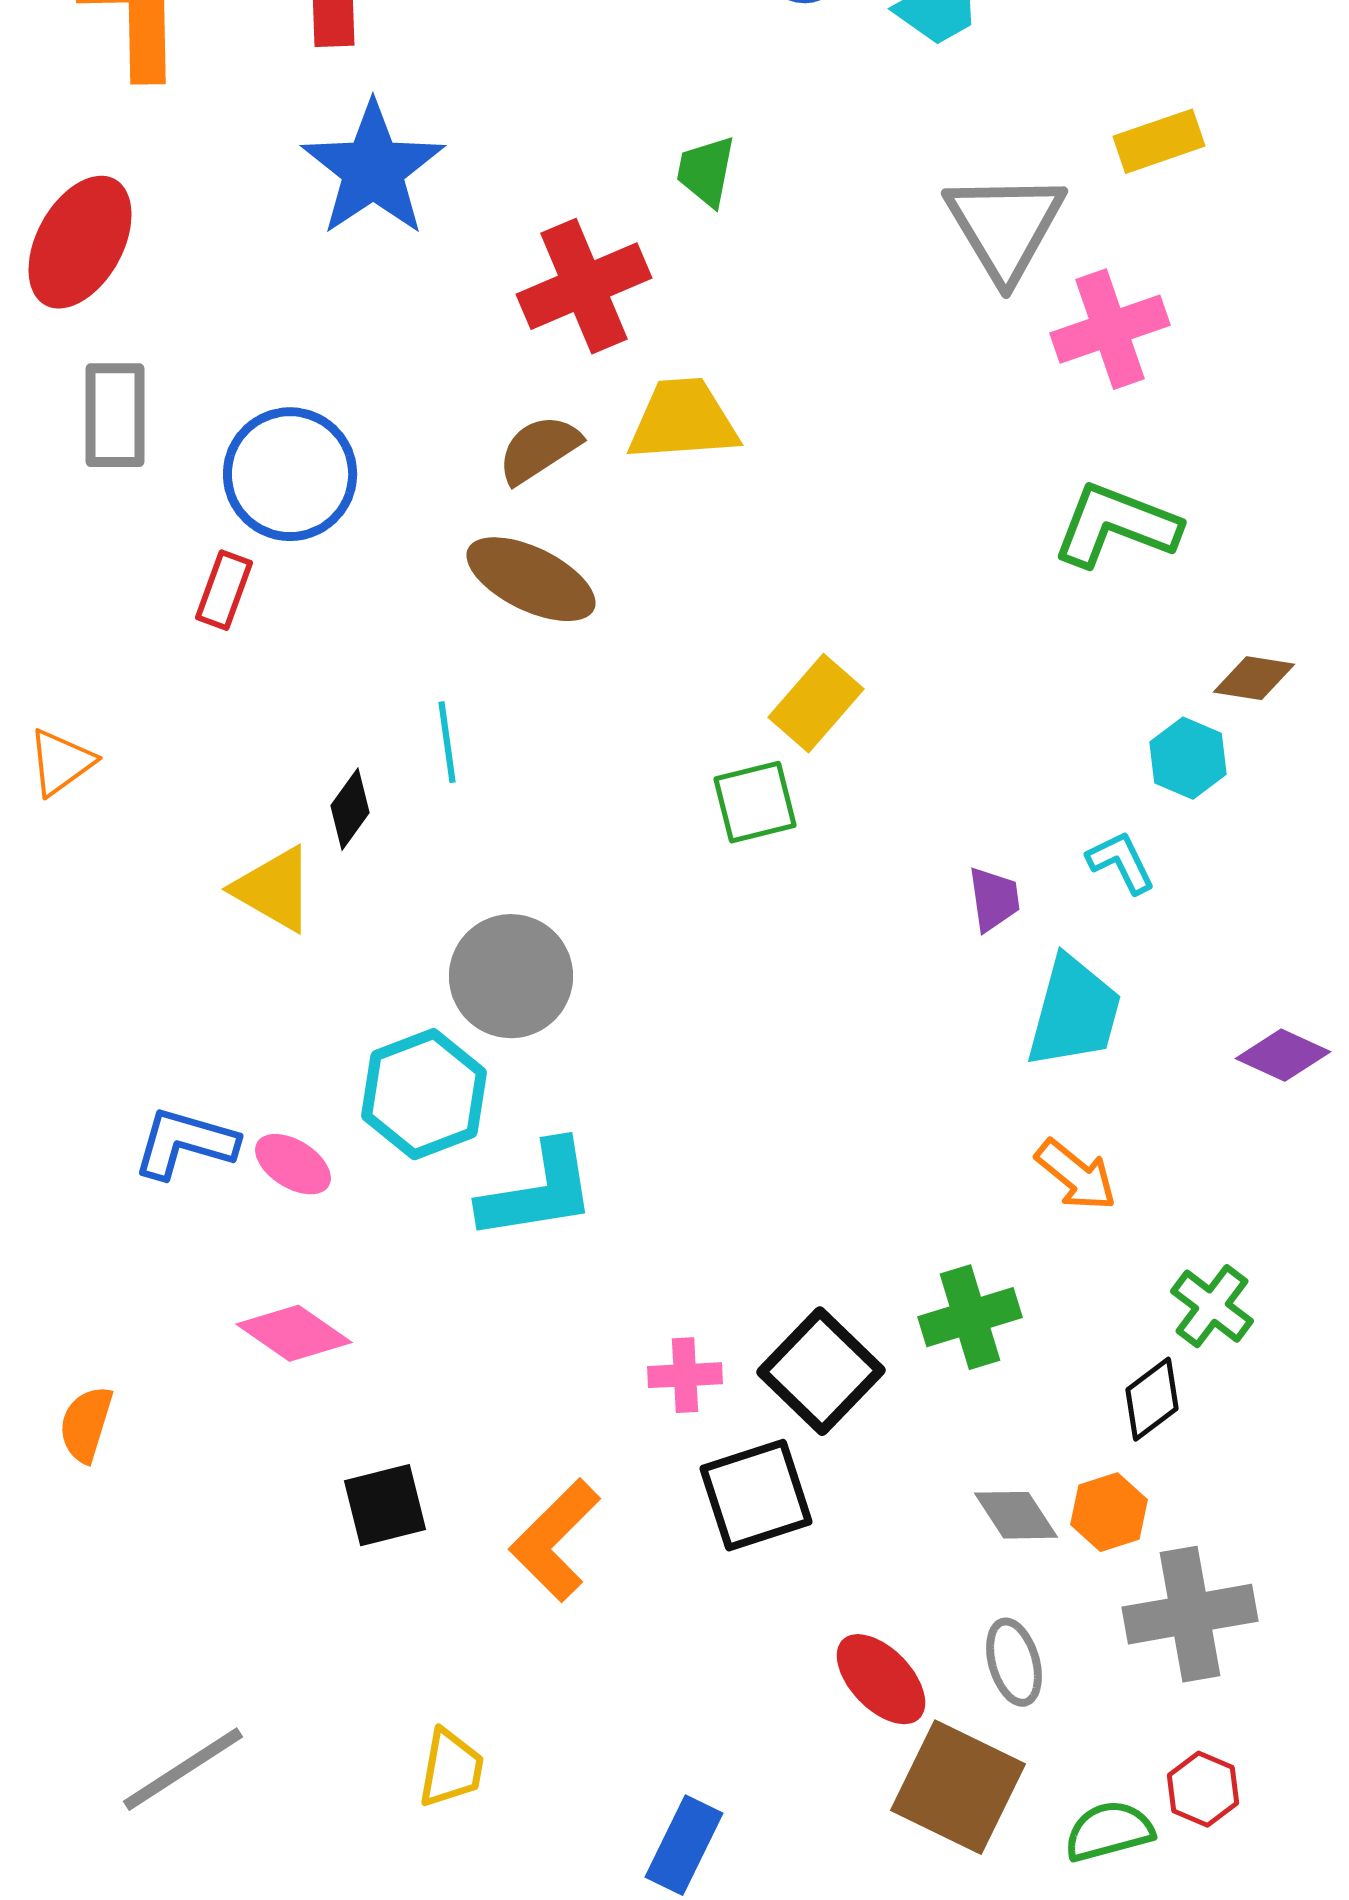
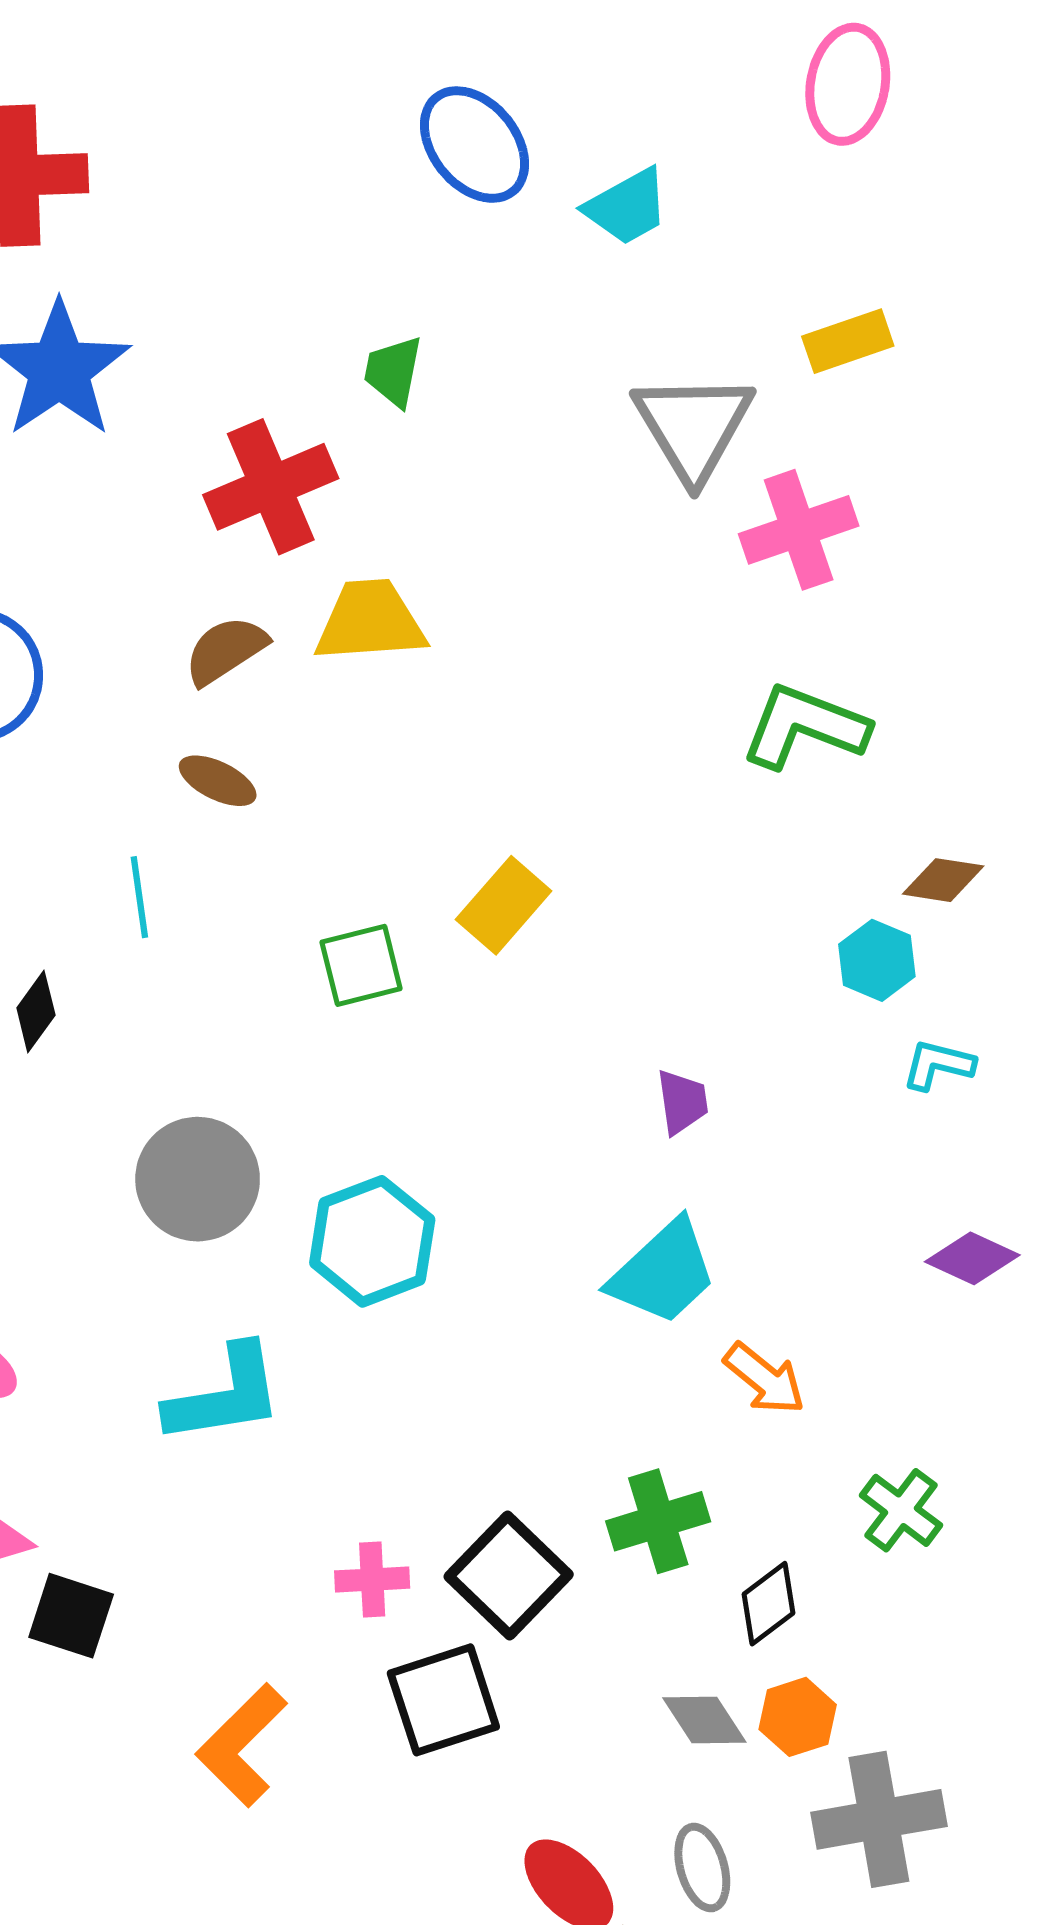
brown ellipse: (531, 579) -> (218, 781), size x0.6
cyan line: (447, 742) -> (139, 897), moved
green square: (755, 802) -> (361, 965), moved
cyan L-shape: (1121, 862) -> (938, 1065), moved, turned -50
cyan trapezoid: (1074, 1012) -> (663, 1272), moved, turned 32
cyan hexagon: (424, 1094) -> (372, 1241), moved
black diamond: (1152, 1399) -> (769, 1604), moved
black square: (385, 1505) -> (71, 1616), moved, turned 32

